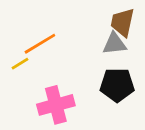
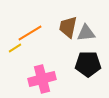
brown trapezoid: (122, 22) -> (68, 27), moved

